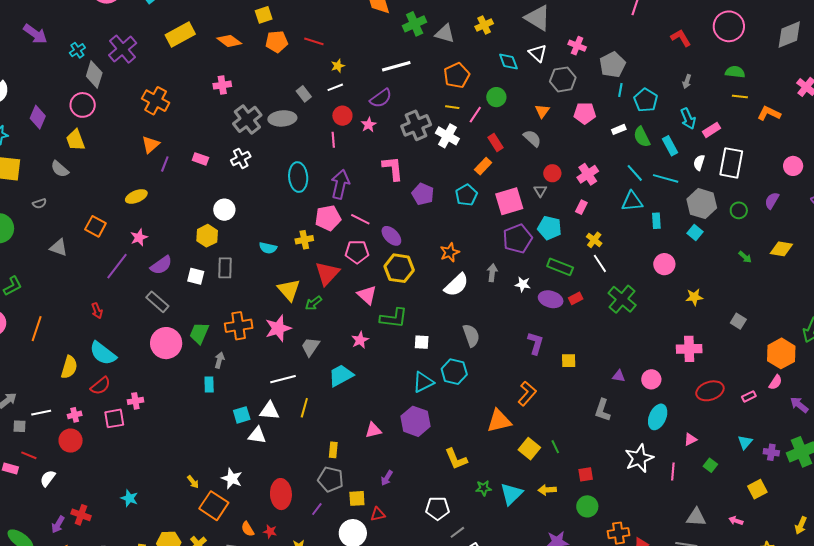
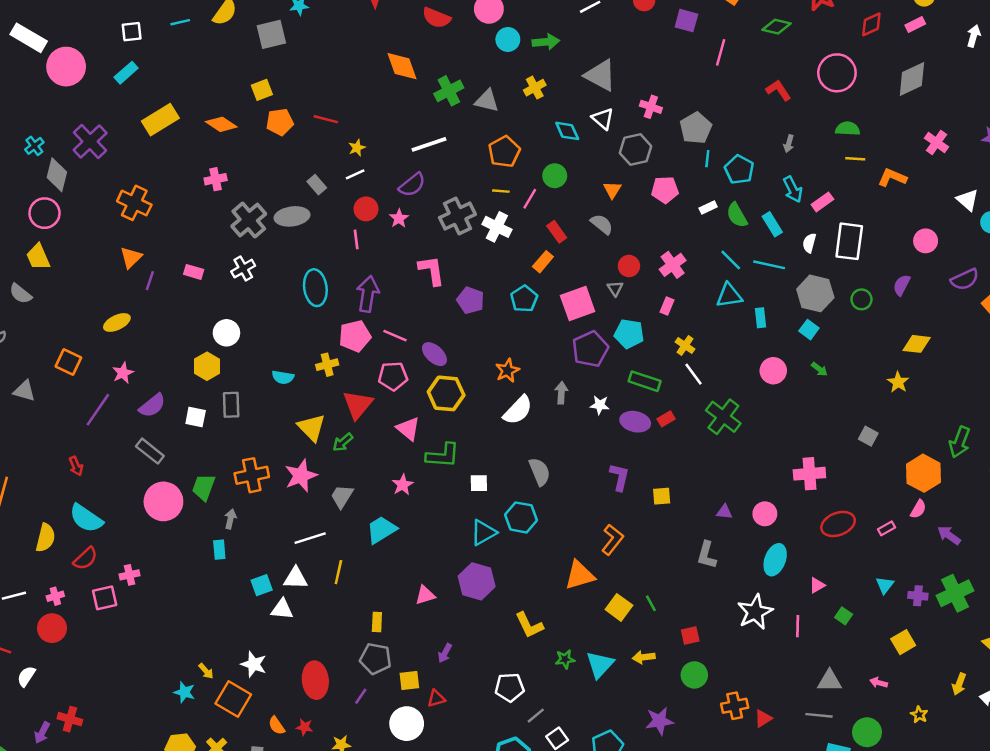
green arrow: (745, 257) -> (819, 369), moved
yellow star: (694, 297) -> (898, 382), moved, turned -30
cyan star: (129, 498) -> (184, 692), moved

